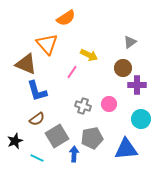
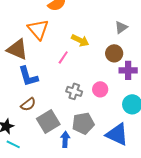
blue triangle: (126, 149) -> (117, 134), turned 30
cyan line: (37, 158) -> (13, 144), moved

